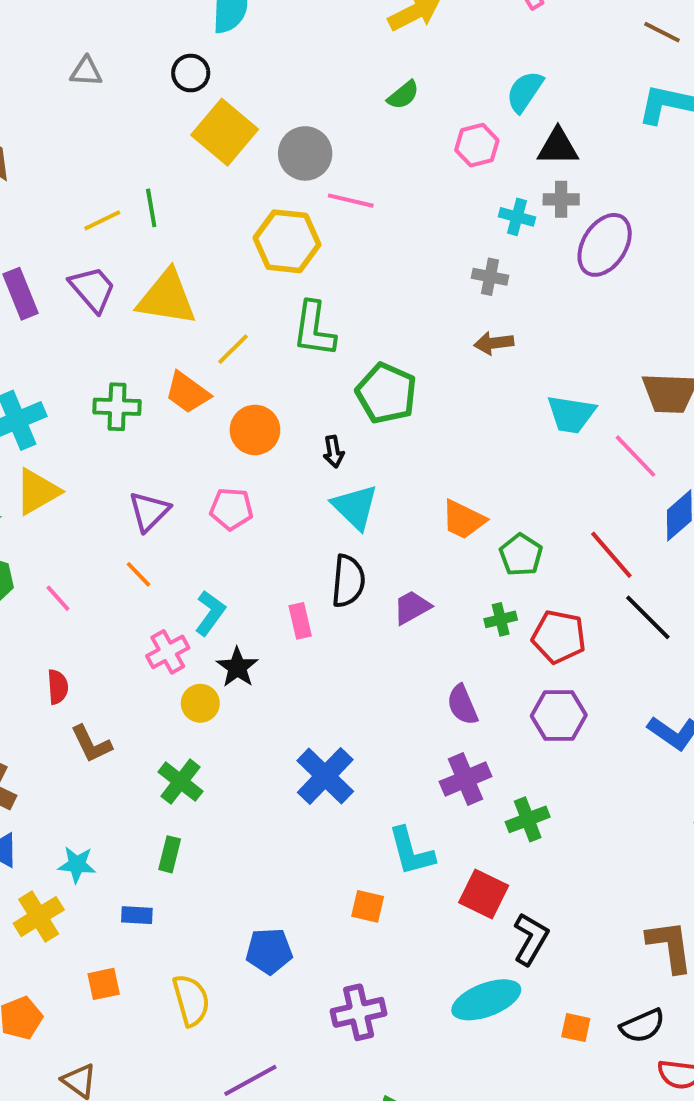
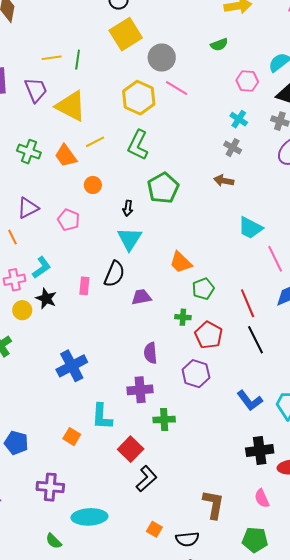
cyan cross: (517, 217) -> (239, 119), moved
orange circle: (255, 430) -> (93, 185), size x0.7
black star: (237, 667) -> (46, 298), turned -30
cyan ellipse: (486, 1000) -> (89, 517), moved

